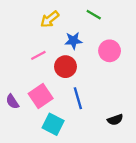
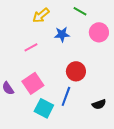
pink circle: (110, 51) -> (99, 32), moved
red circle: (65, 67) -> (76, 71), moved
blue line: (78, 98) -> (66, 96), moved, turned 36

